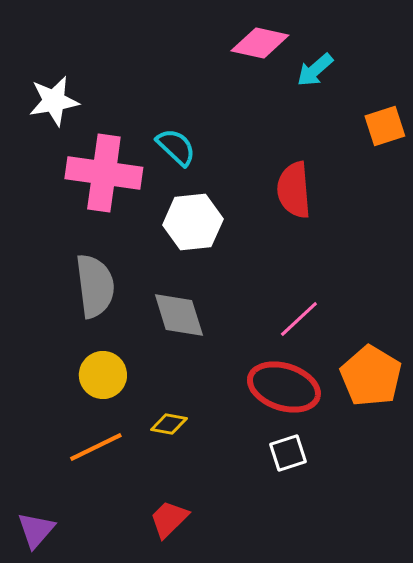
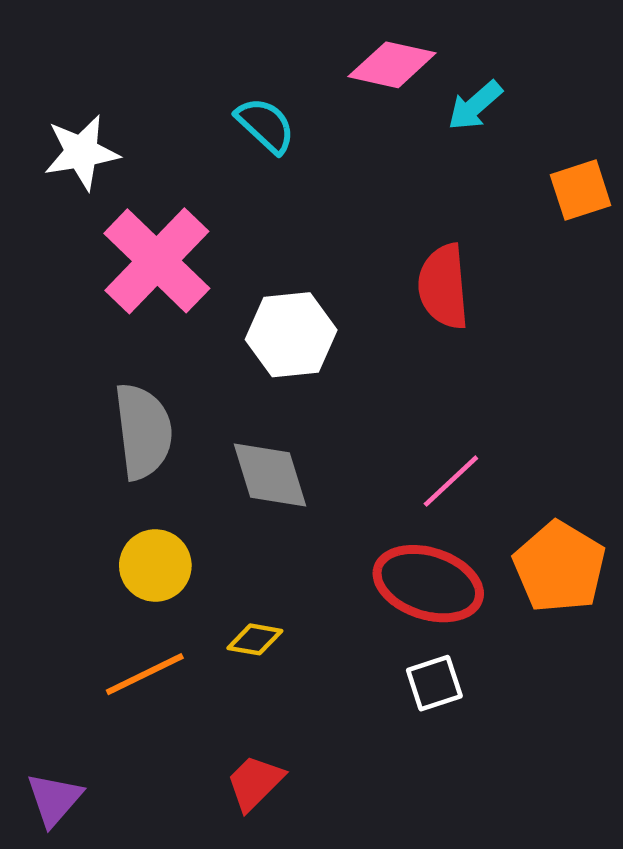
cyan semicircle: (176, 147) -> (265, 125), moved
pink cross: (104, 173) -> (157, 261), turned 36

